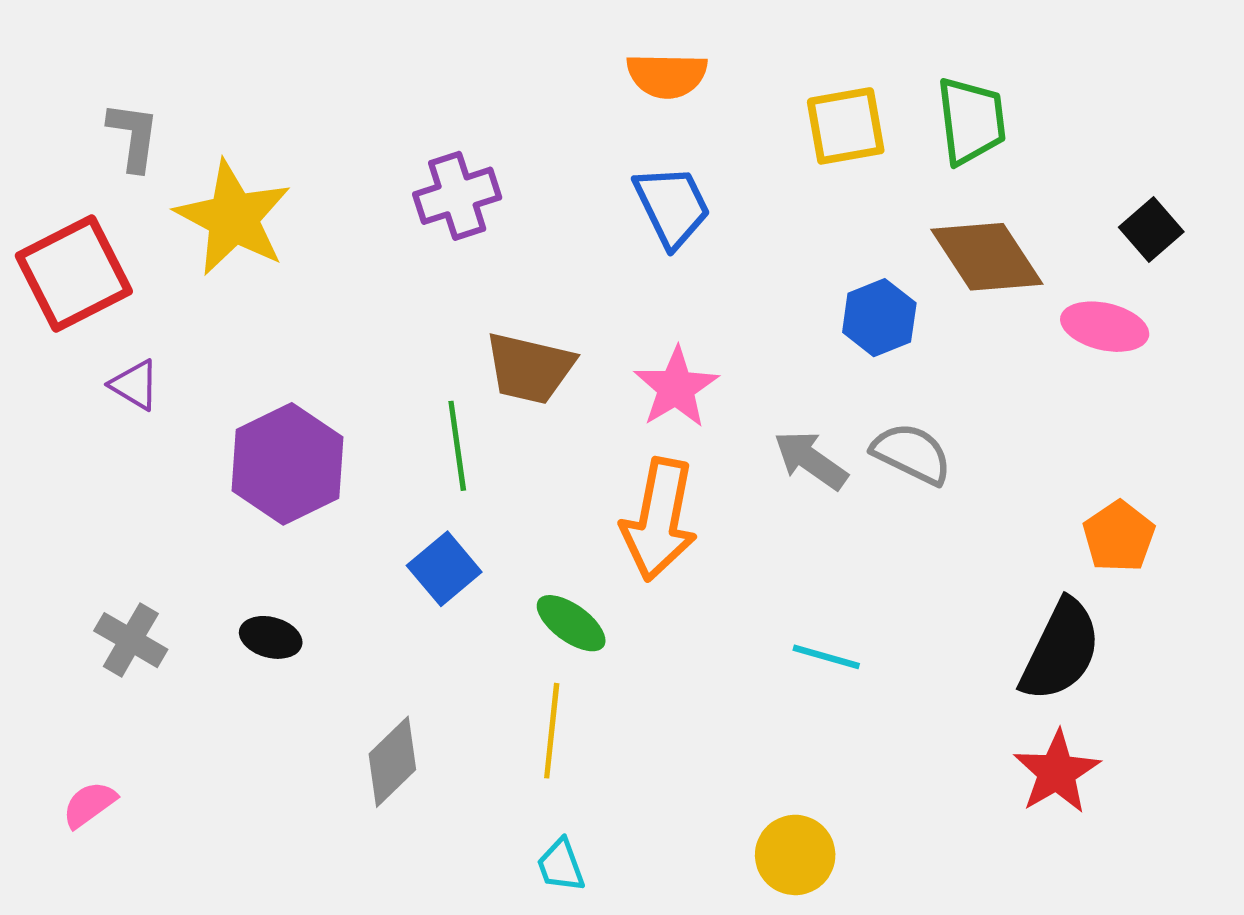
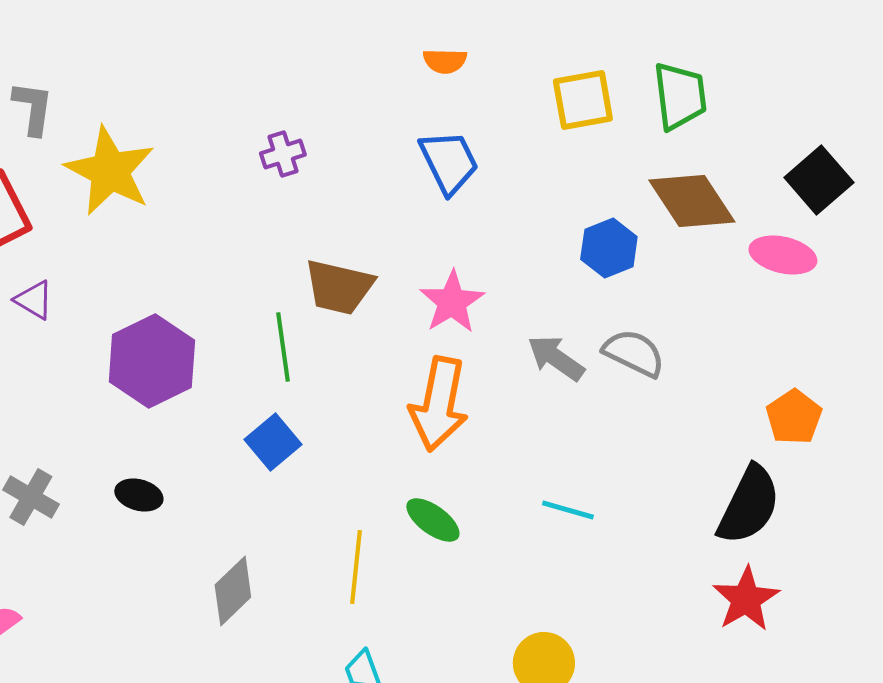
orange semicircle: (667, 75) -> (445, 61), size x0.7
purple cross: (457, 196) -> (283, 154), size x0.7
black square: (1151, 230) -> (819, 180), size x1.4
green ellipse: (571, 623) -> (433, 520), moved

